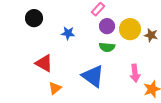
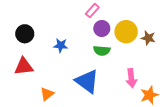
black circle: (34, 18) -> (25, 34), moved
blue star: (68, 33) -> (61, 45), moved
red triangle: (44, 63) -> (24, 67), moved, turned -36

